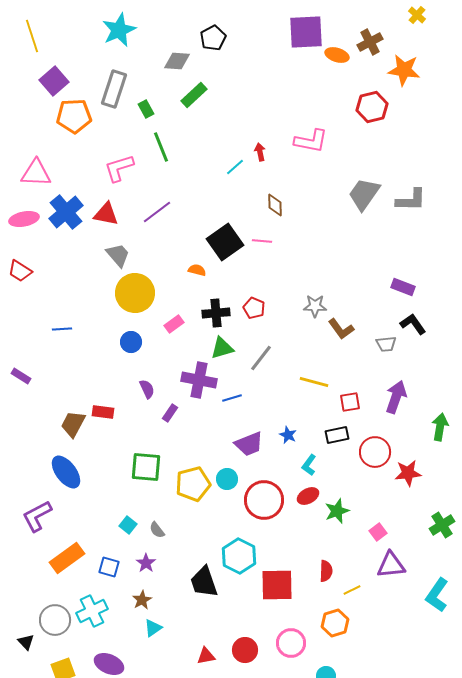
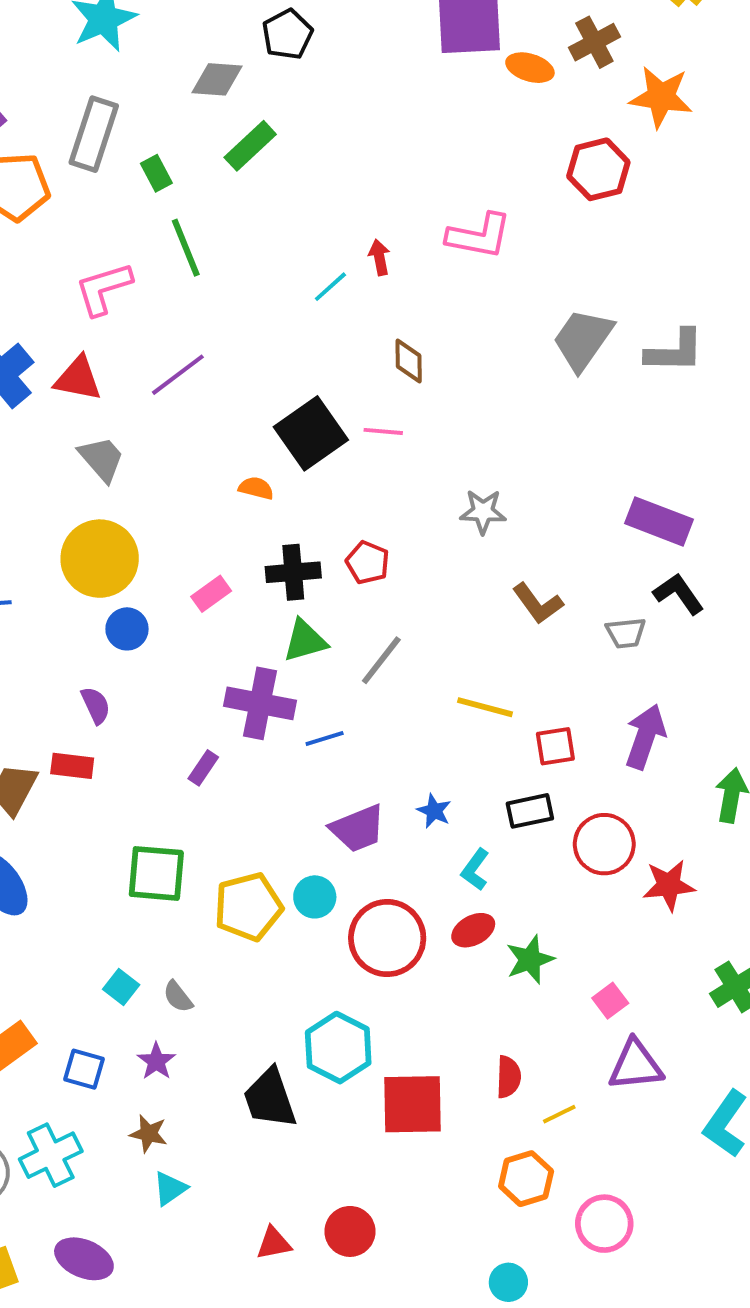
purple rectangle: (403, 287) -> (659, 521), size x1.4
yellow circle: (135, 293) -> (100, 559), moved
gray star: (315, 306) -> (483, 512), moved
purple semicircle: (147, 389) -> (96, 705), moved
brown star: (142, 600) -> (149, 1134), turned -30
pink circle: (291, 643) -> (604, 1224), moved

